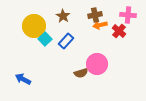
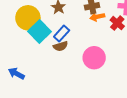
cyan square: (45, 39) -> (39, 31), size x1.5
brown semicircle: (81, 73) -> (60, 46), moved

